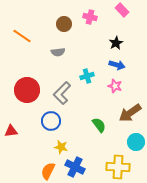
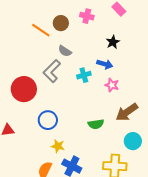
orange line: (22, 36) -> (41, 30), moved
gray semicircle: (58, 52) -> (65, 51), moved, turned 40
blue arrow: (117, 65) -> (105, 64), moved
gray L-shape: (62, 93) -> (52, 71), moved
green semicircle: (99, 125) -> (96, 124), turned 119

